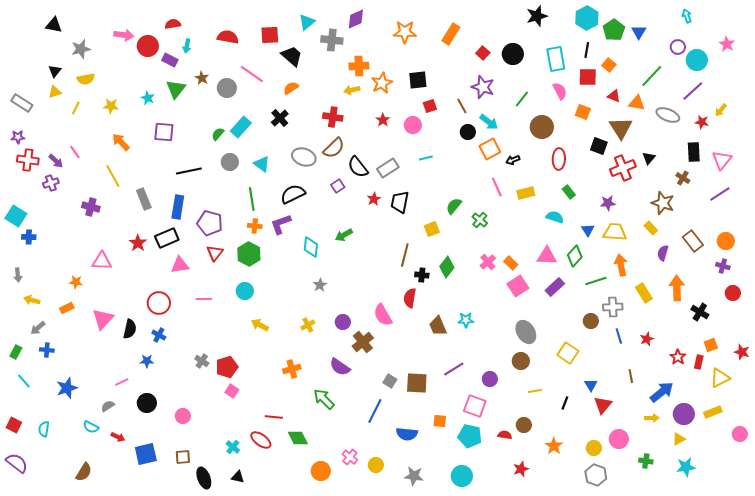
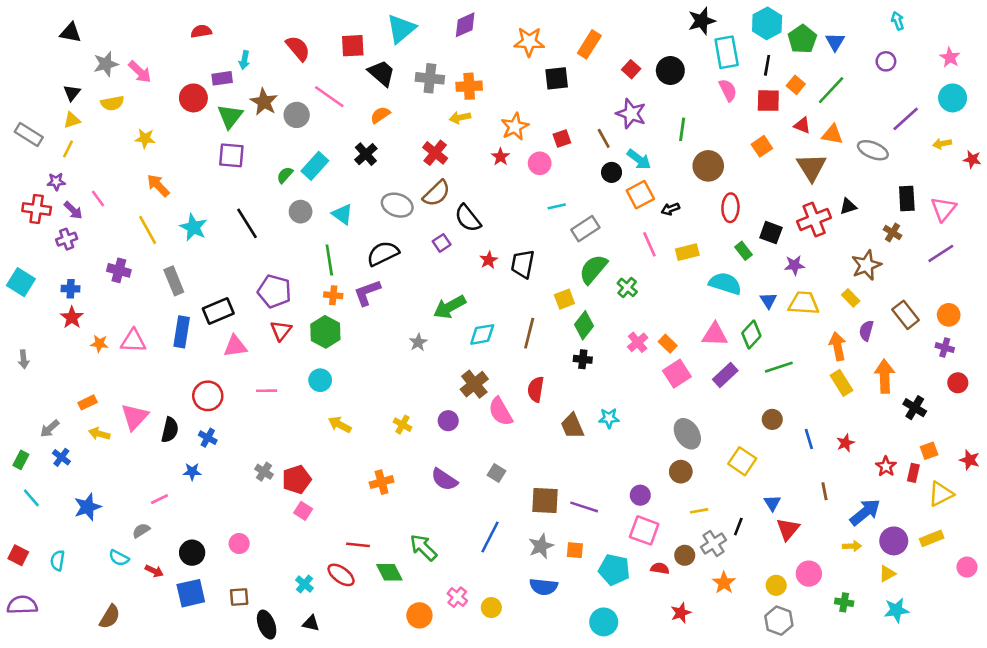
cyan triangle: (307, 22) -> (401, 29), size x1.4
red semicircle: (173, 24) -> (201, 31), moved
pink arrow: (124, 35) -> (140, 72), moved, turned 36
red semicircle: (228, 37) -> (298, 48), turned 40
gray cross: (332, 40) -> (430, 78), moved
red circle: (148, 46) -> (193, 98), moved
cyan rectangle: (556, 59) -> (727, 52), moved
purple rectangle: (170, 60) -> (222, 78), turned -35
cyan circle: (697, 60) -> (953, 98), moved
green line: (652, 76) -> (831, 90), moved
brown star: (202, 78) -> (264, 102), size x1.5
black square: (418, 80) -> (557, 78), moved
orange star: (382, 83) -> (515, 127), moved
pink semicircle: (560, 91) -> (728, 90), moved
cyan star: (148, 98) -> (193, 227), moved, size x1.5
green line: (522, 99) -> (682, 129), turned -30
yellow line: (76, 108) -> (68, 149), moved
yellow arrow: (721, 110) -> (942, 144), turned 40
orange square: (583, 112) -> (762, 146), turned 35
red cross: (333, 117) -> (435, 153), turned 30
red star: (702, 122) -> (972, 159), moved
purple square: (164, 132) -> (231, 155), moved
purple star: (18, 137) -> (56, 182), moved
black square: (599, 146) -> (771, 233), moved
black triangle: (649, 158) -> (848, 206), turned 32
gray rectangle: (388, 168) -> (585, 229), moved
black line: (189, 171) -> (247, 223), turned 70
gray rectangle: (144, 199) -> (174, 281), moved
brown star: (663, 203) -> (866, 265), turned 30
green semicircle: (454, 206) -> (593, 269), size x1.4
blue rectangle: (178, 207) -> (182, 332), moved
cyan semicircle: (555, 217) -> (725, 283), size x1.4
green arrow: (344, 235) -> (450, 307), size x1.4
blue cross: (29, 237) -> (71, 289), moved
red star: (138, 243) -> (72, 317), moved
cyan diamond: (311, 247) -> (482, 334), moved, turned 75
orange arrow: (621, 265) -> (838, 346), moved
green diamond: (447, 267) -> (584, 325), moved
black cross: (422, 275) -> (583, 359), moved
orange star: (76, 282) -> (99, 344), moved
gray star: (320, 285) -> (418, 342), moved
yellow arrow: (32, 300) -> (99, 434), moved
gray cross: (613, 307) -> (713, 544), moved, turned -30
yellow cross: (308, 325) -> (402, 425), turned -32
brown cross: (363, 342) -> (474, 384), moved
blue cross: (47, 350) -> (61, 457), turned 32
purple line: (454, 369) -> (584, 507), moved, turned 50
gray square: (390, 381) -> (497, 473), moved
green arrow: (324, 399) -> (423, 547), moved
black circle: (147, 403) -> (192, 553), moved
pink square: (475, 406) -> (644, 530), moved
blue semicircle: (407, 434) -> (544, 587), moved
purple semicircle: (17, 463) -> (22, 605), turned -40
gray star: (414, 476) -> (541, 546), moved, turned -30

